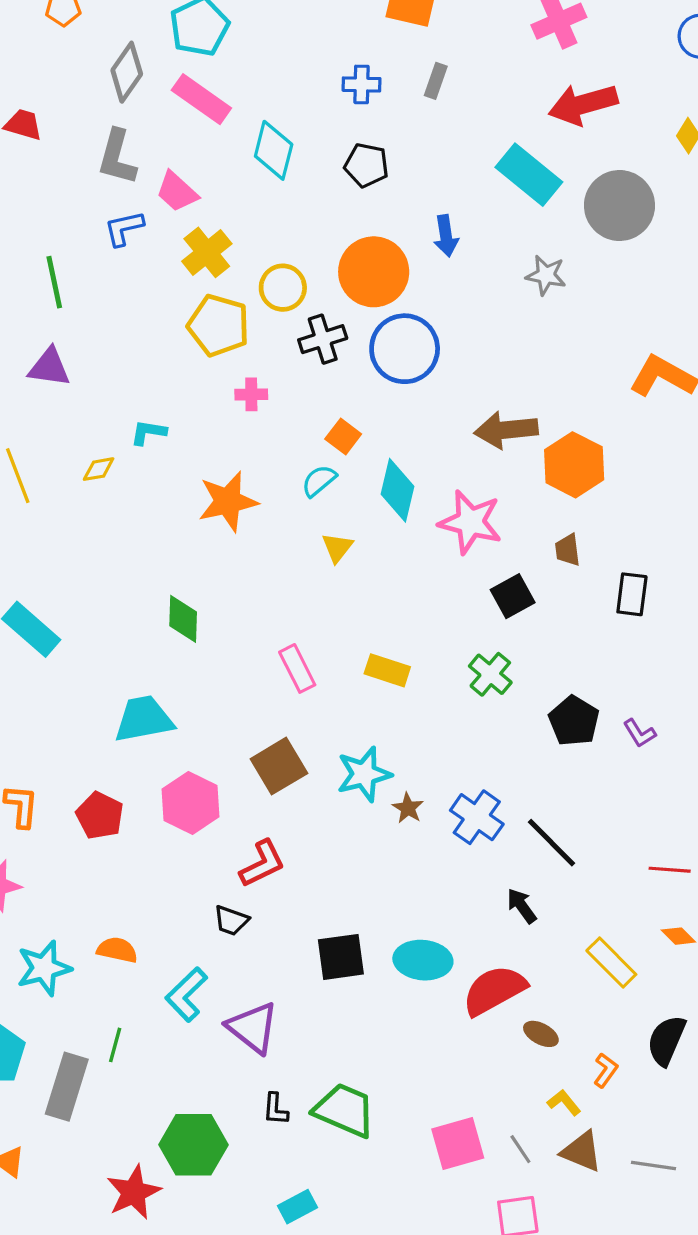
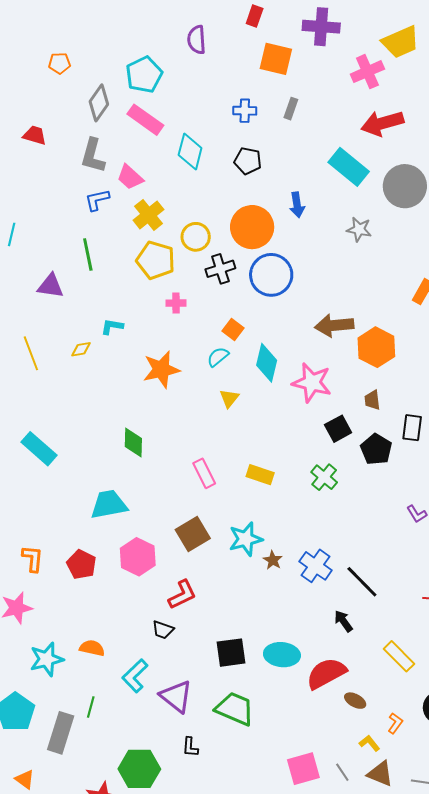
green line: (54, 282) -> (88, 255), moved
black pentagon: (574, 721) -> (376, 449), moved
green trapezoid: (345, 1110) -> (235, 709), moved

